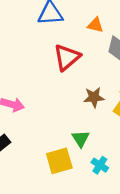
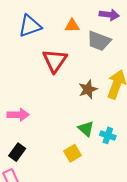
yellow square: (59, 161) -> (72, 153), size x0.7
cyan cross: (100, 165) -> (108, 135), moved

